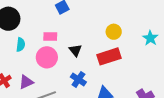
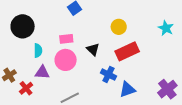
yellow circle: (114, 32) -> (119, 27), moved
blue cross: (78, 80) -> (108, 74), moved
purple triangle: (26, 82) -> (42, 72), moved, turned 35

